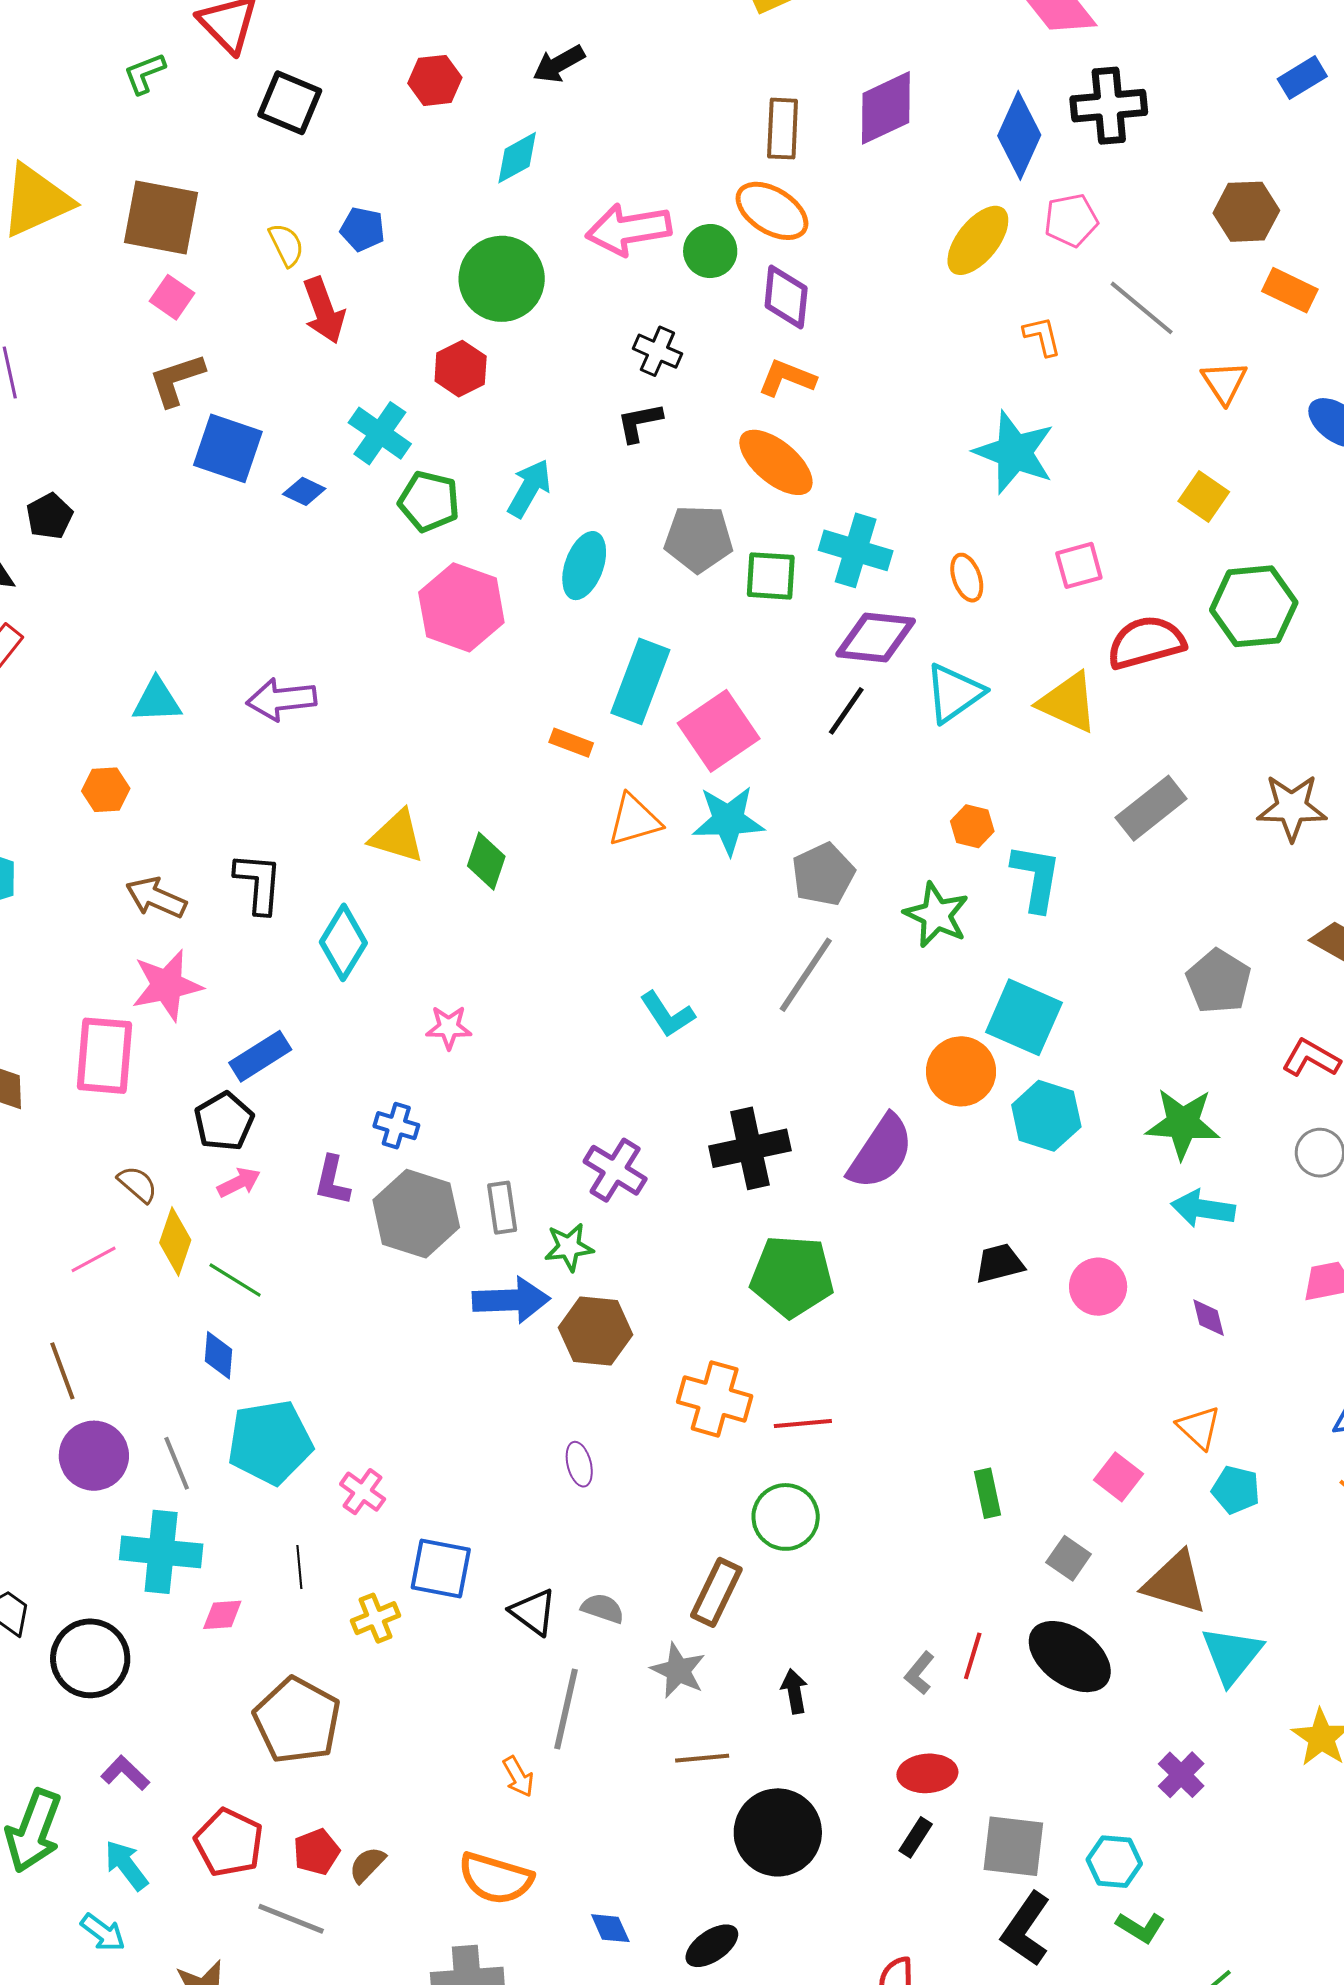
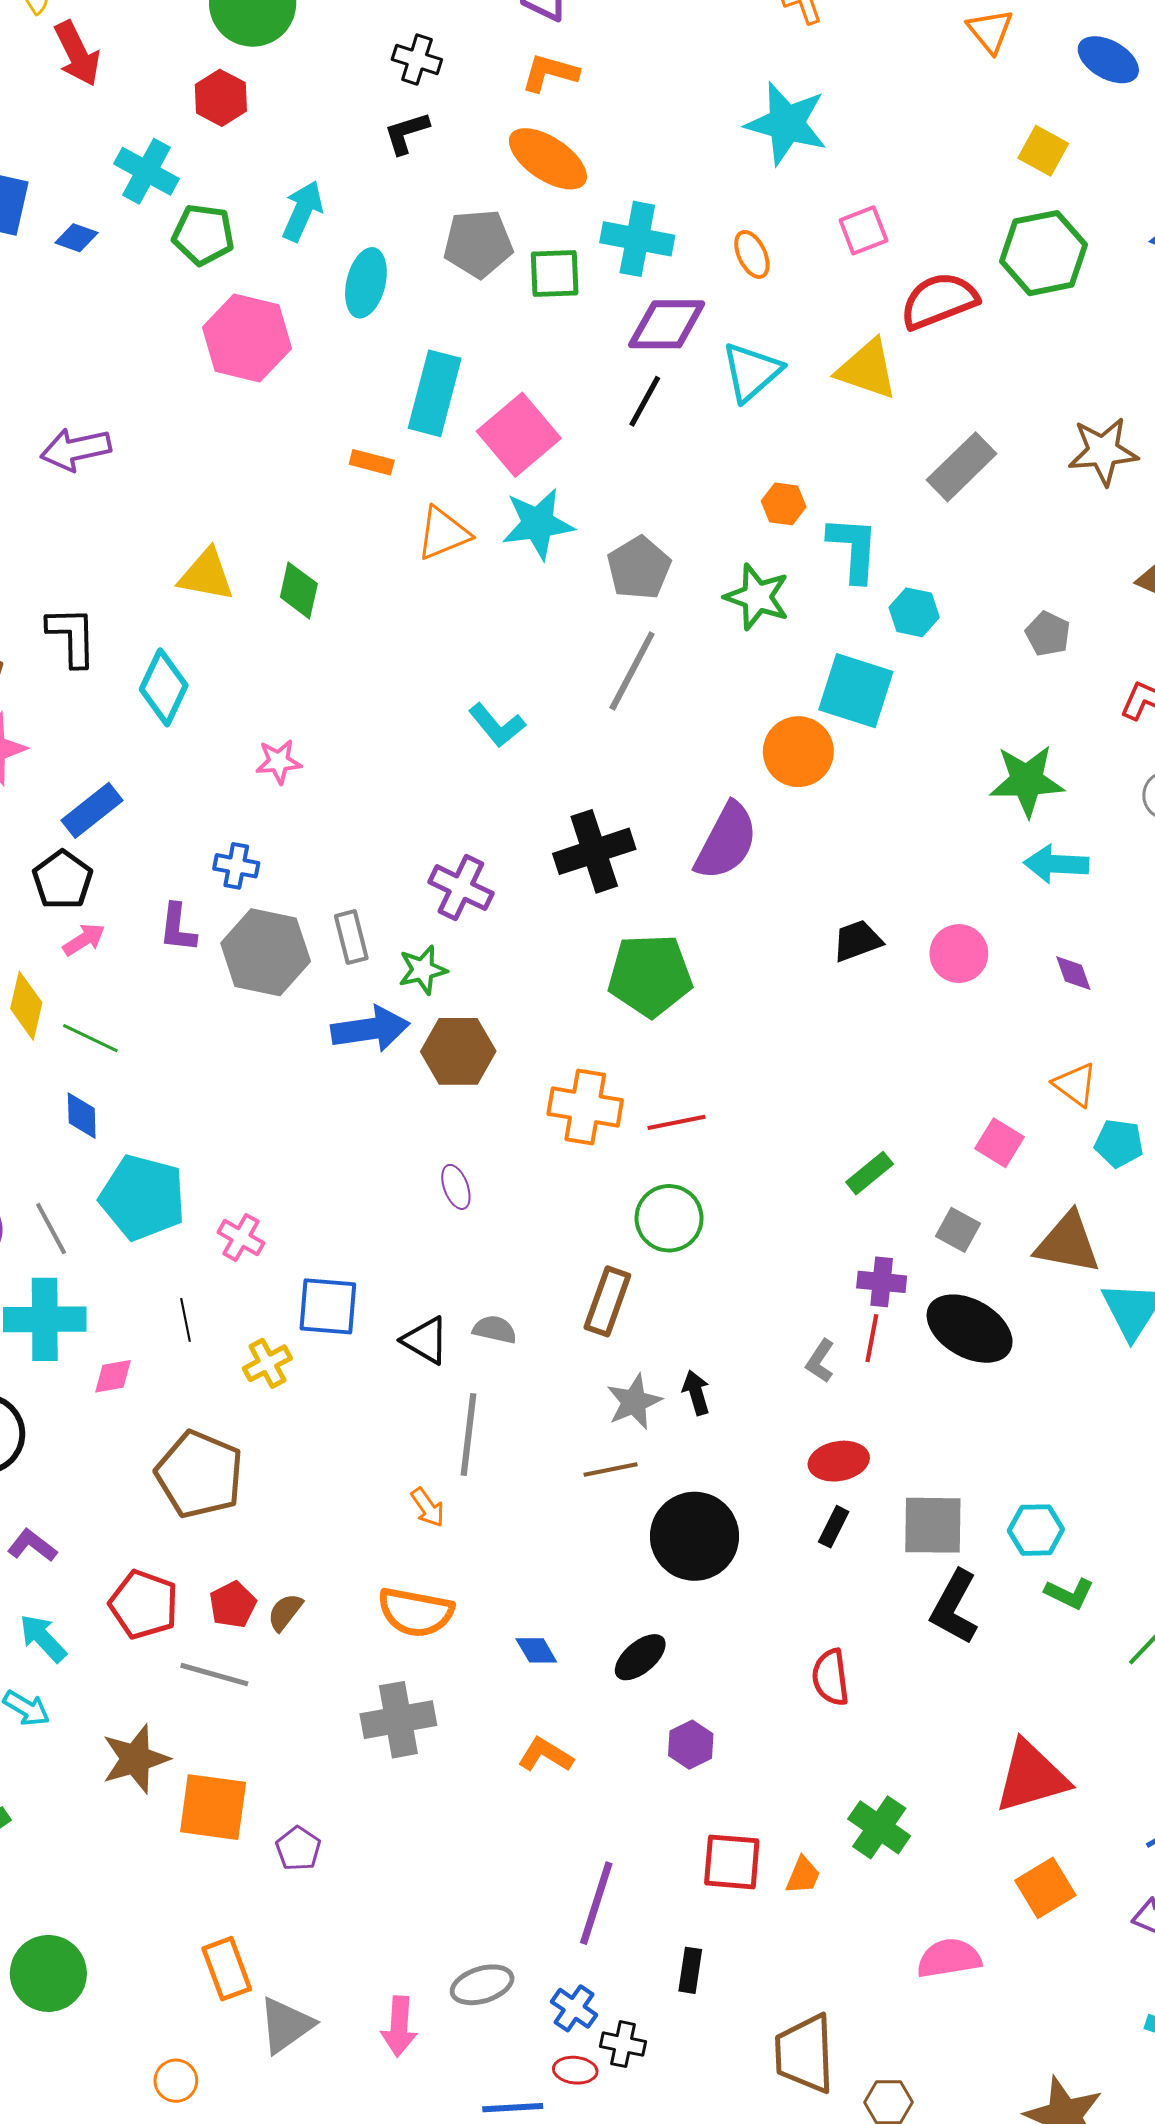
yellow square: (1204, 496) -> (1043, 151), moved
gray pentagon: (1219, 981) -> (1048, 634), size x0.7
cyan hexagon: (1046, 1116) -> (914, 612), moved, size x0.7
cyan pentagon: (270, 1442) -> (143, 1197), turned 30
green rectangle: (987, 1493) -> (870, 1173), turned 69
gray star: (678, 1670) -> (634, 1402), moved, turned 30
purple cross: (1181, 1775) -> (882, 1282), moved, turned -33

